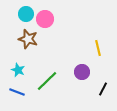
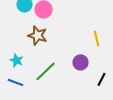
brown star: (28, 39) -> (38, 35), moved

